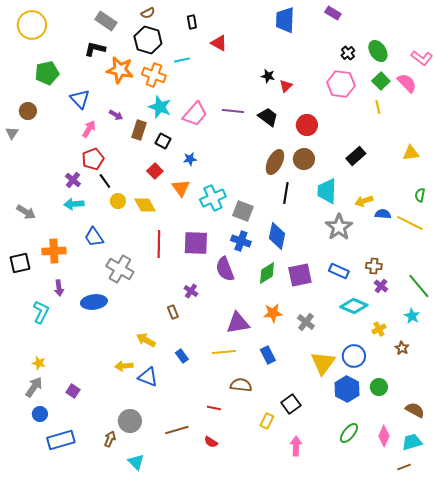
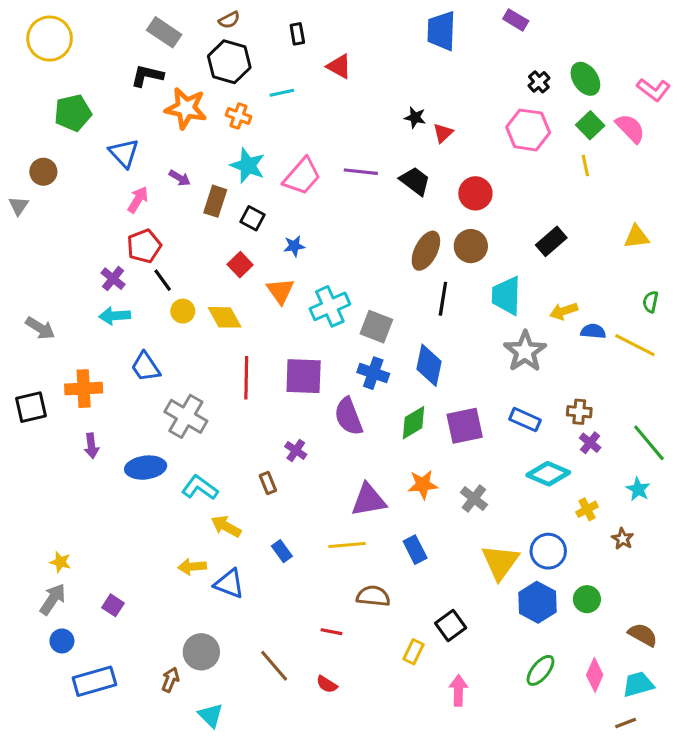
orange cross: (154, 75) -> (239, 116), size x0.7
cyan L-shape: (41, 312) -> (200, 488), moved, turned -80
brown line: (177, 430) -> (274, 666), turned 65

